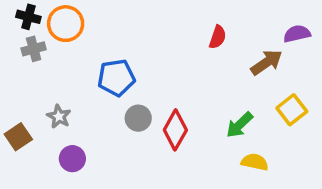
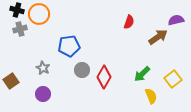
yellow square: (292, 110) -> (173, 79), moved
gray star: (59, 116) -> (43, 68), moved
yellow semicircle: (255, 162) -> (151, 96), turned 56

